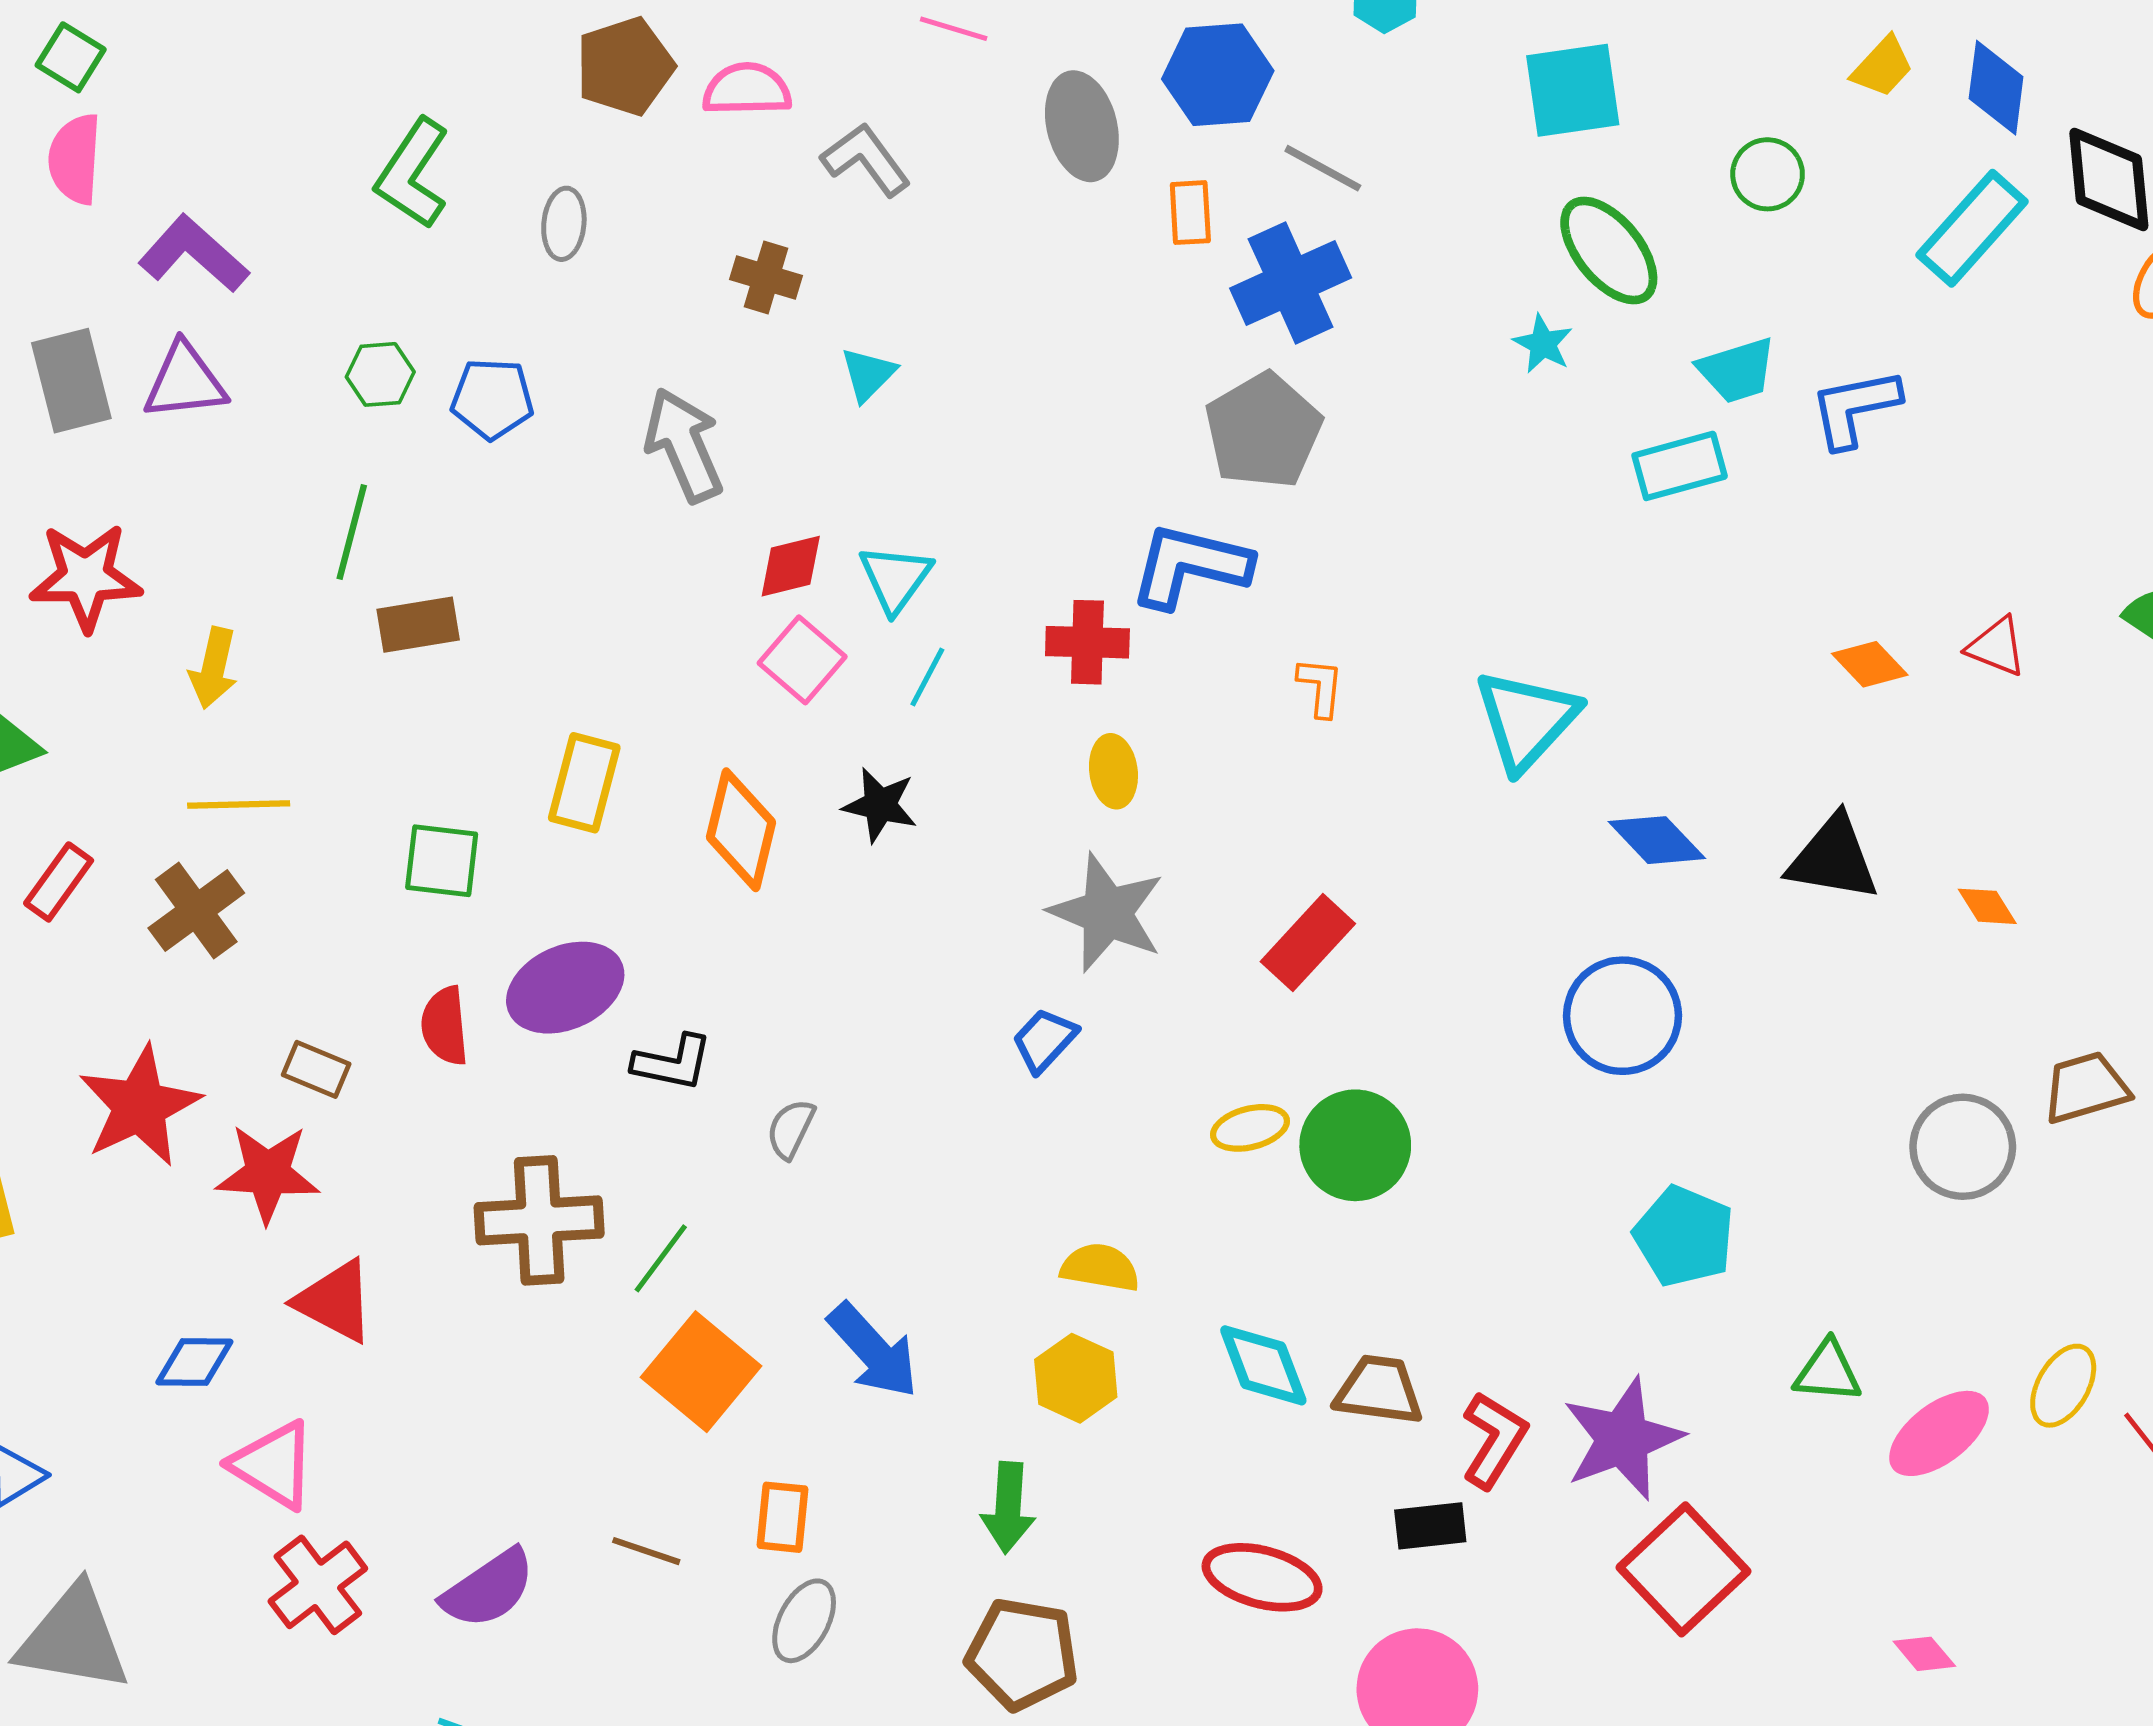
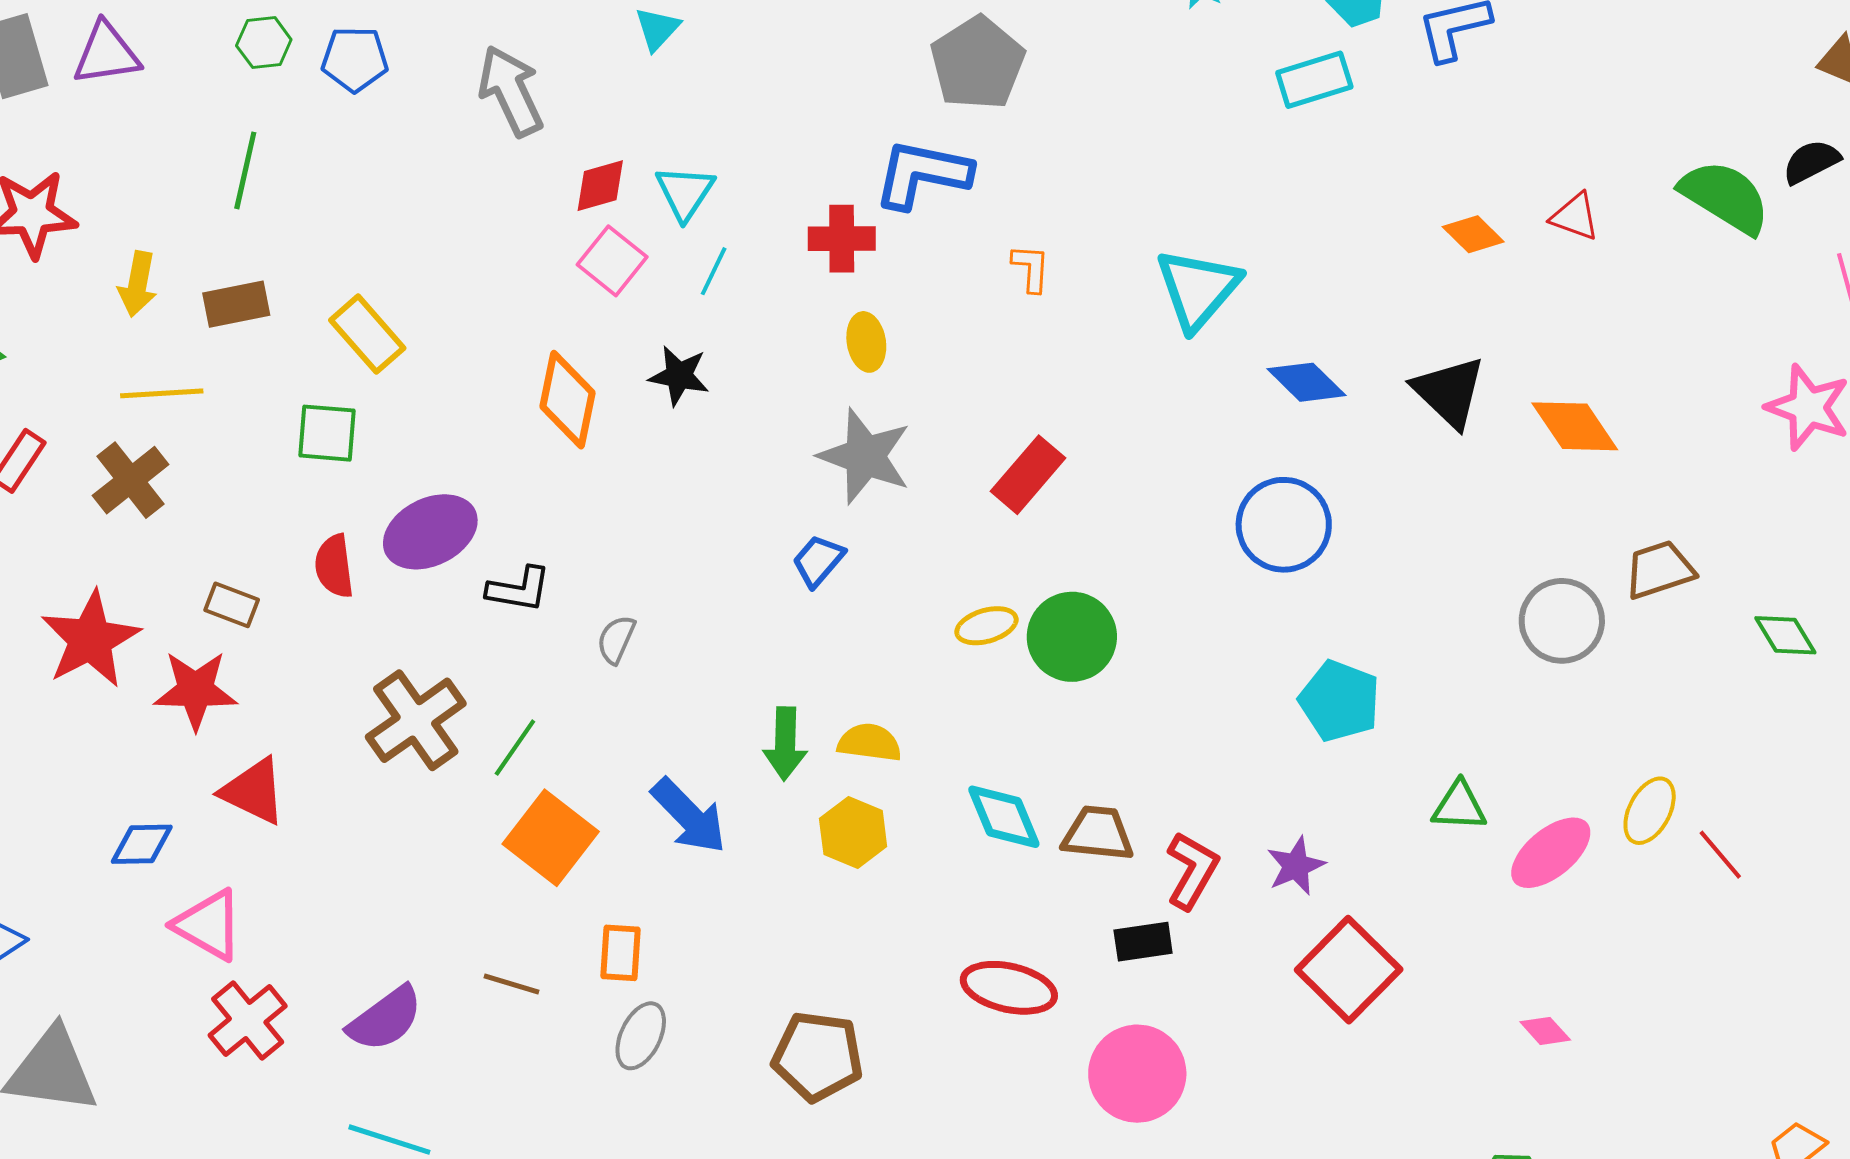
brown rectangle: (418, 625) -> (236, 304), moved
yellow rectangle: (584, 783) -> (367, 334), moved, turned -54
black triangle: (1833, 858) -> (1449, 392), turned 36
orange diamond: (1987, 906) -> (1575, 426), size x1.8
brown cross: (539, 1220) -> (416, 720), turned -30
purple star: (1623, 1439) -> (1296, 866), size x0.6
green arrow: (1008, 1508) -> (785, 744), moved

